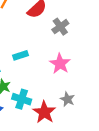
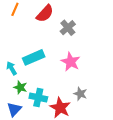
cyan rectangle: (20, 55) -> (34, 57), size x1.5

